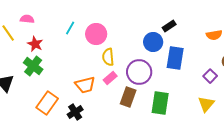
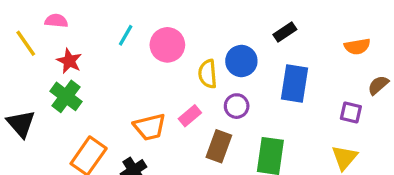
blue circle: (153, 42) -> (241, 61), moved
yellow semicircle: (108, 57) -> (208, 74), moved
purple circle: (139, 72) -> (237, 106), size x0.6
purple square: (210, 76) -> (351, 112), turned -32

